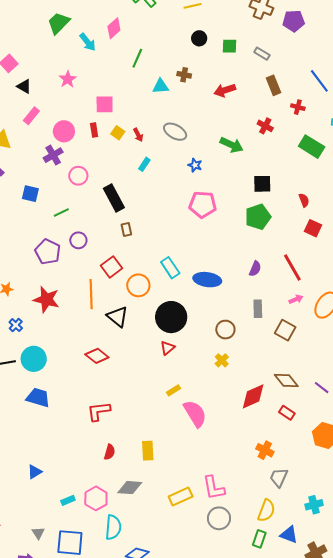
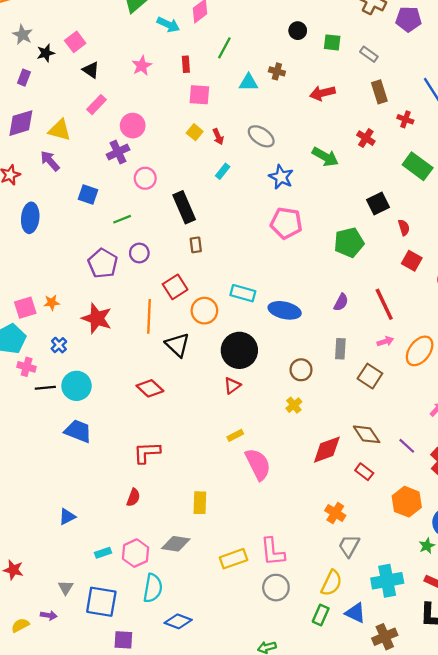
cyan arrow: (88, 42) -> (168, 25), turned -30
pink square: (105, 104) -> (199, 95), moved
red rectangle: (94, 130) -> (186, 64), moved
blue star: (195, 165) -> (281, 177), size x1.5
black square: (262, 184) -> (378, 204), moved, turned -30
cyan rectangle: (170, 268) -> (243, 293), turned -45
red semicircle: (110, 452) -> (133, 497), moved
cyan cross: (314, 505) -> (387, 581), size x1.5

